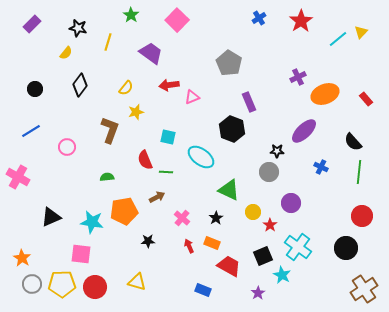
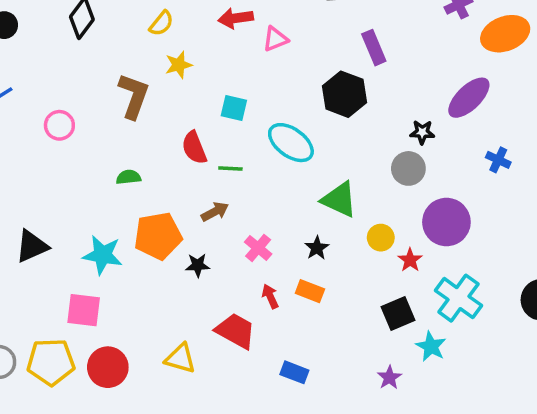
purple circle: (291, 203) -> (446, 222), size x1.4
black star: (148, 241) -> (198, 265), moved
red trapezoid: (229, 266) -> (236, 331), moved

